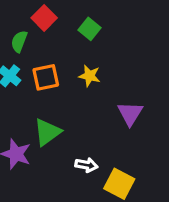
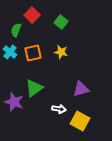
purple triangle: (130, 113) -> (81, 89), moved, turned 42

